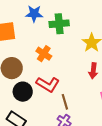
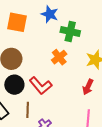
orange cross: (44, 54) -> (59, 57), moved
brown line: (65, 102) -> (28, 110), moved

